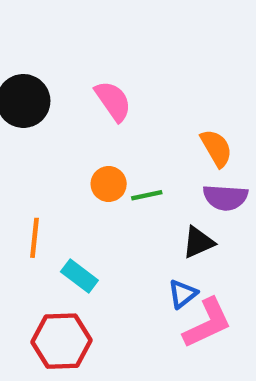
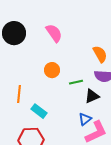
green line: (147, 195) -> (76, 82), moved

